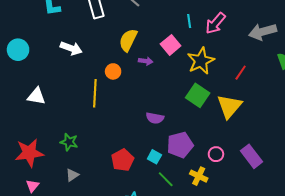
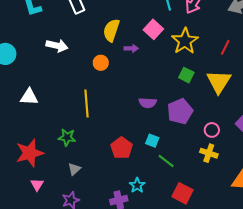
yellow line: (95, 93) -> (87, 103), moved
green square: (198, 95) -> (186, 75), size x0.7
purple pentagon: (180, 145) -> (180, 111), moved
yellow cross: (199, 176) -> (209, 153), moved

